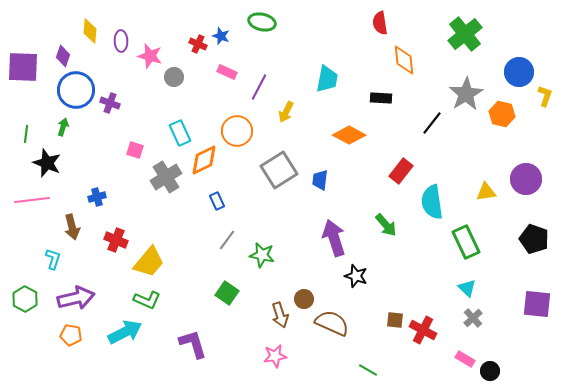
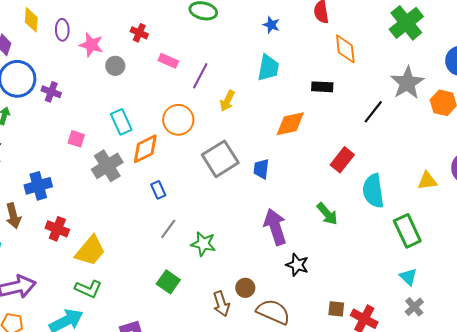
blue star: (221, 36) -> (271, 25), moved
orange diamond: (349, 135) -> (290, 124), turned -40
blue cross: (97, 197) -> (38, 186), size x1.5

